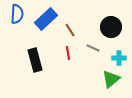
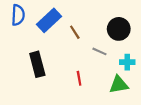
red line: (68, 53) -> (79, 78), moved
green triangle: (111, 79) -> (119, 85), turned 30

